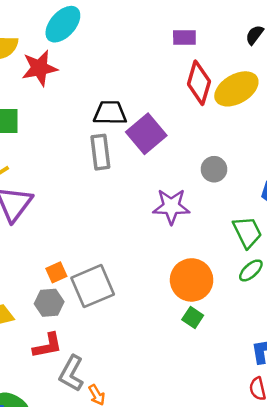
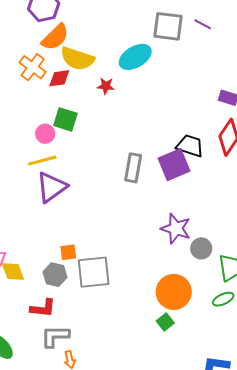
red star: (40, 68) -> (106, 86), size x0.6
black trapezoid: (110, 113) -> (190, 146), moved
gray circle: (214, 169) -> (201, 248), moved
gray L-shape: (71, 373) -> (55, 336), turned 44

